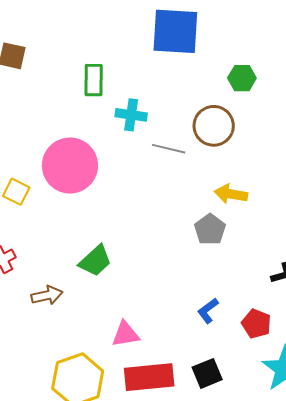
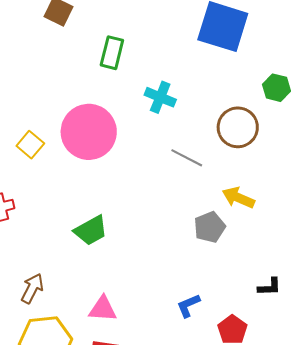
green rectangle: (94, 80) -> (112, 53), moved
gray line: (169, 149) -> (187, 158), moved
brown arrow: (47, 295) -> (32, 288), moved, turned -64

